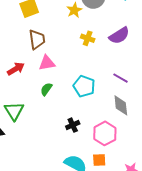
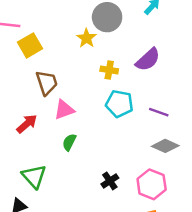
cyan pentagon: (84, 86) -> (119, 104), moved
gray diamond: (121, 105) -> (165, 146), turned -50

